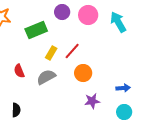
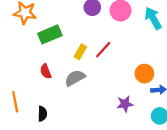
green rectangle: (36, 30) -> (50, 34), moved
orange circle: (83, 73) -> (144, 74), moved

